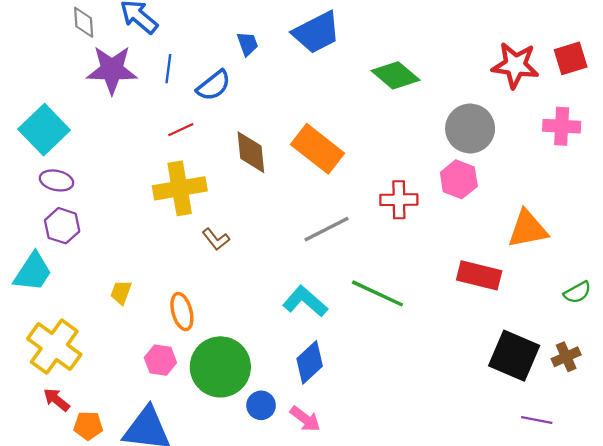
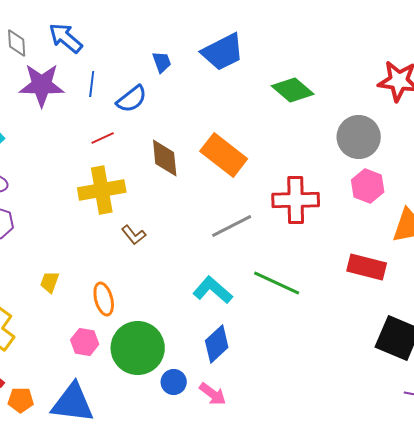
pink hexagon: (459, 179) -> (368, 186), moved
red cross: (399, 200) -> (296, 200), size x1.4

